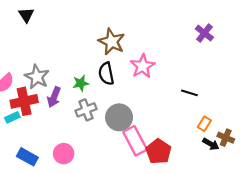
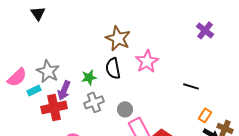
red cross: (24, 101) -> (54, 107), moved
cyan rectangle: (12, 117) -> (34, 90), moved
gray circle: (119, 117) -> (125, 109), size x0.6

